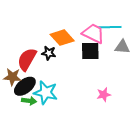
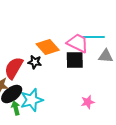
cyan star: (46, 92) -> (32, 100), turned -30
green arrow: (29, 101) -> (16, 108), turned -112

